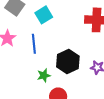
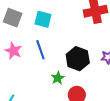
cyan square: (44, 15) -> (43, 19), turned -30

